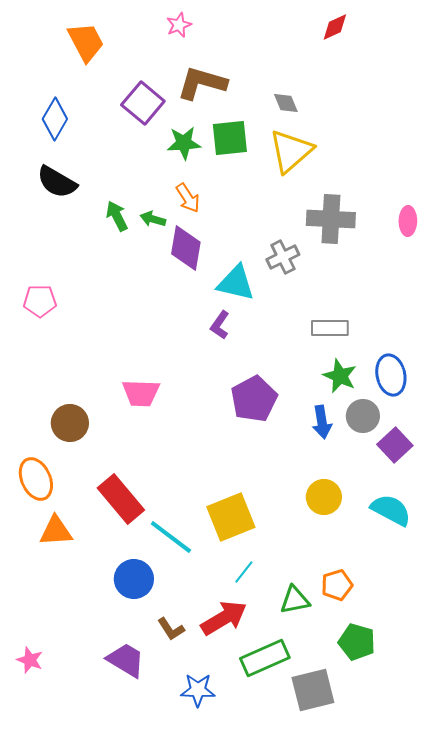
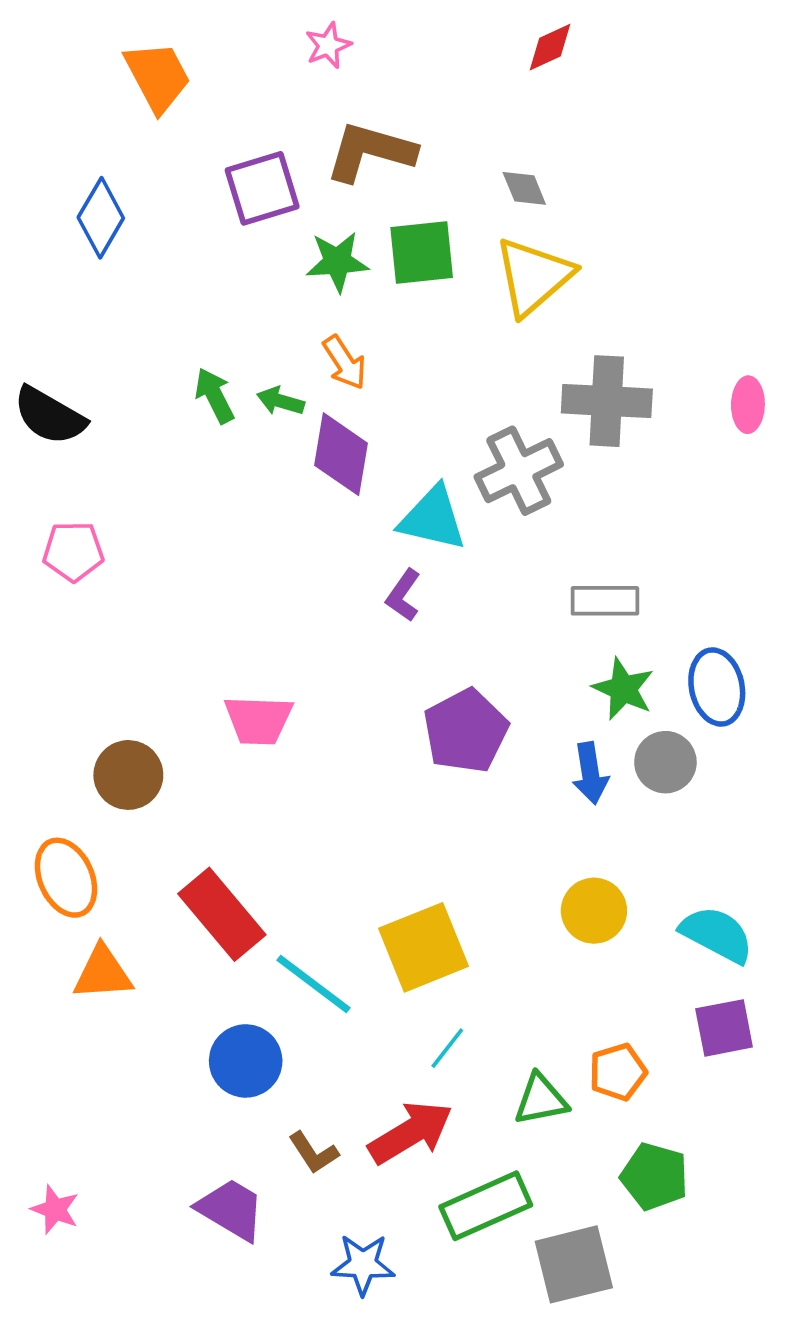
red diamond: (335, 27) -> (550, 47), moved
purple square: (143, 103) -> (262, 188), turned 33
black semicircle: (57, 182) -> (49, 416), moved
gray cross: (283, 257) -> (519, 471), size x1.4
purple square: (395, 445) -> (724, 1028), moved, turned 32

